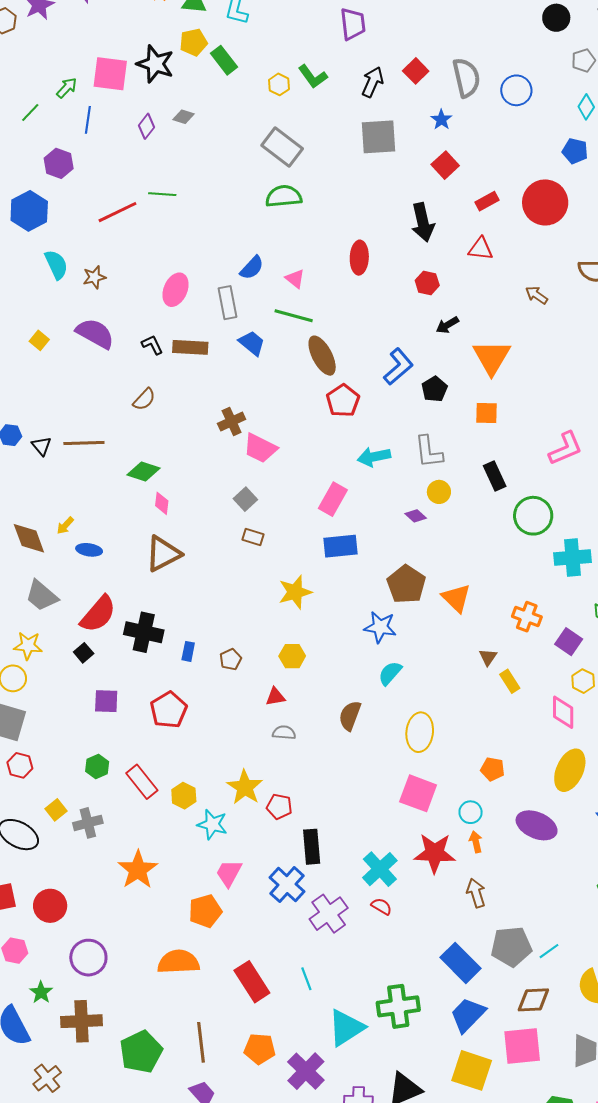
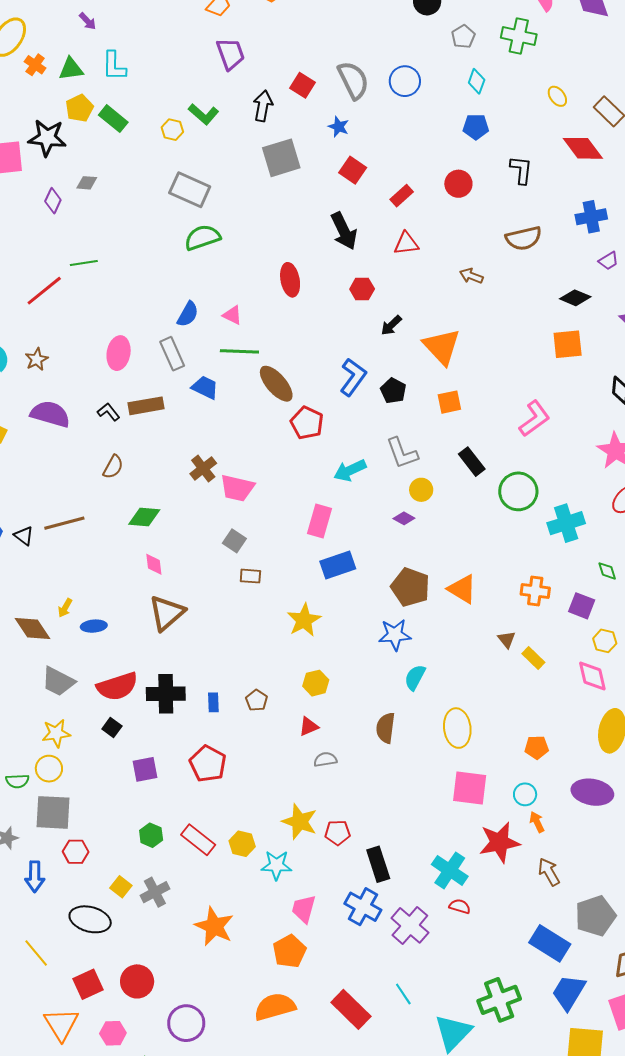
red circle: (545, 202) -> (458, 184), size x0.6
green diamond: (144, 472) -> (144, 517), moved
red semicircle: (98, 614) -> (117, 686), turned 45

